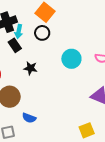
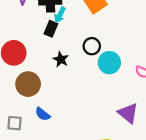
black circle: (42, 33) -> (92, 46), moved
black rectangle: (15, 45) -> (51, 29), turned 40

